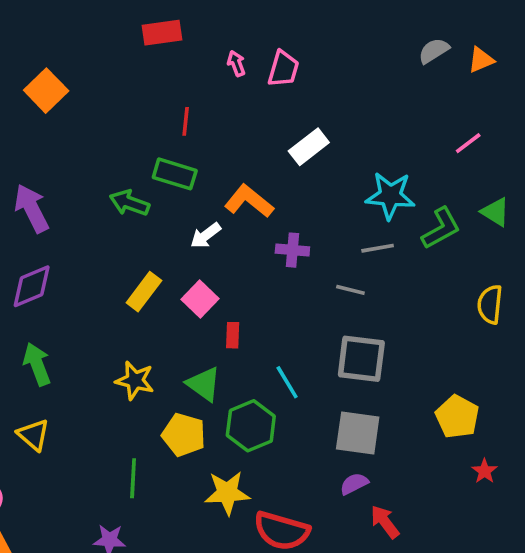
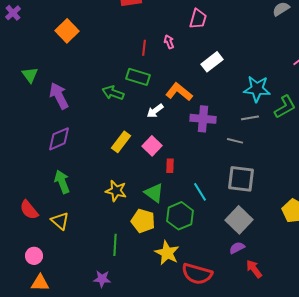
pink arrow: (236, 63) -> (169, 42), moved
purple cross: (292, 250) -> (203, 119), size x1.4
gray square: (358, 433) -> (239, 220), turned 36
yellow star: (227, 493) -> (167, 253), turned 30

